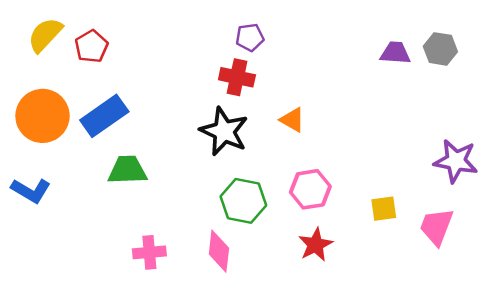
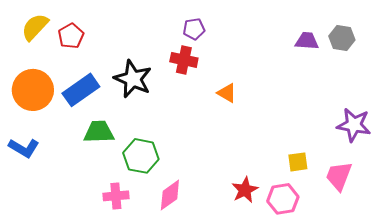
black star: (224, 131) -> (133, 79), moved
pink hexagon: (310, 189) -> (283, 199), moved
green hexagon: (243, 201) -> (141, 156), moved
pink diamond: (219, 251) -> (170, 195), turned 48

